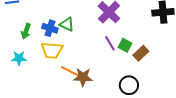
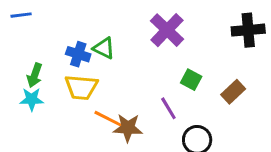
green arrow: (26, 31) -> (35, 75), moved
purple line: (110, 43) -> (168, 108), moved
brown rectangle: (141, 53) -> (233, 92), moved

